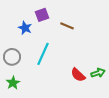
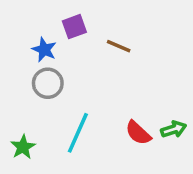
cyan line: (43, 54) -> (78, 133), moved
gray circle: (12, 57) -> (48, 83), moved

